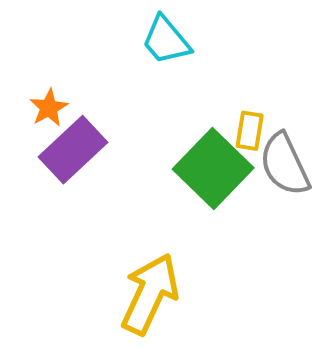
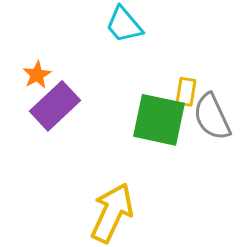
green square: (213, 169) -> (159, 120), turned -32

